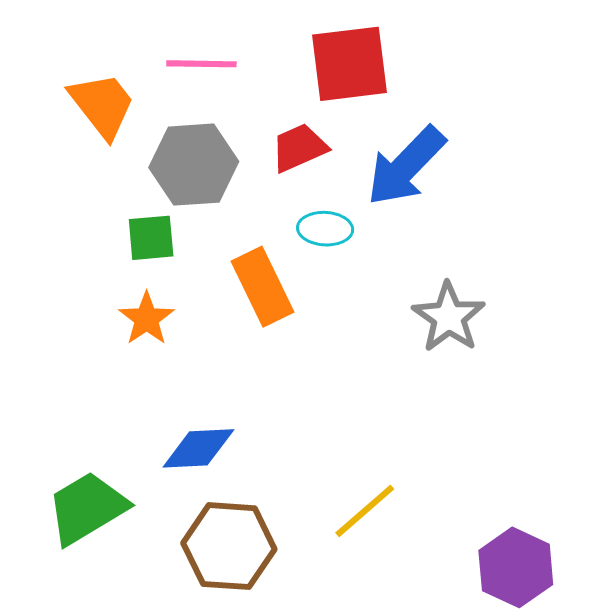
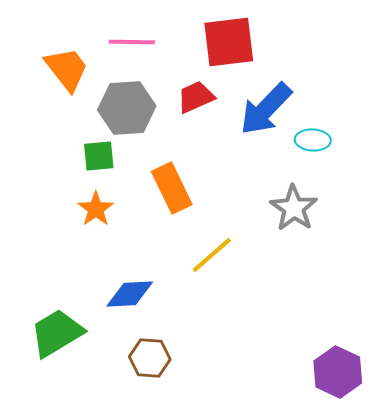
cyan ellipse: (325, 229) -> (313, 140), moved
yellow line: (365, 511) -> (212, 255), moved
brown hexagon: (229, 546) -> (150, 358), size x0.7

